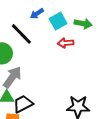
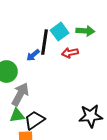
blue arrow: (37, 14) -> (33, 55), moved
black line: (21, 34) -> (45, 42), moved, turned 60

